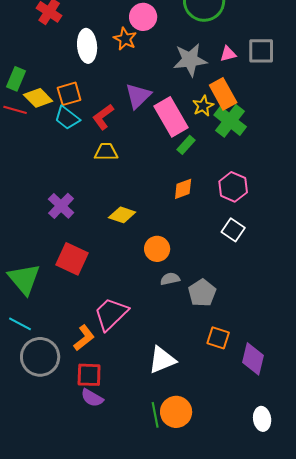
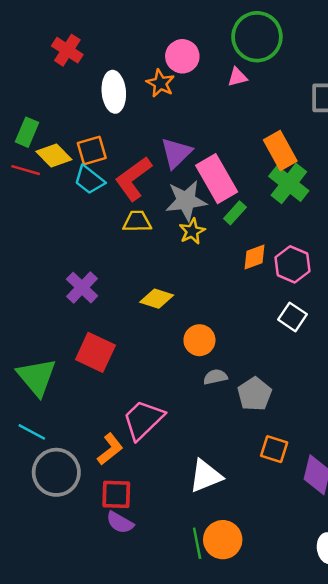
pink triangle: (228, 54) -> (237, 77), moved
gray star: (190, 60) -> (186, 201), moved
yellow star: (203, 106) -> (192, 231), moved
red L-shape: (103, 117) -> (133, 179), size x1.4
orange diamond: (183, 189) -> (255, 257), moved

